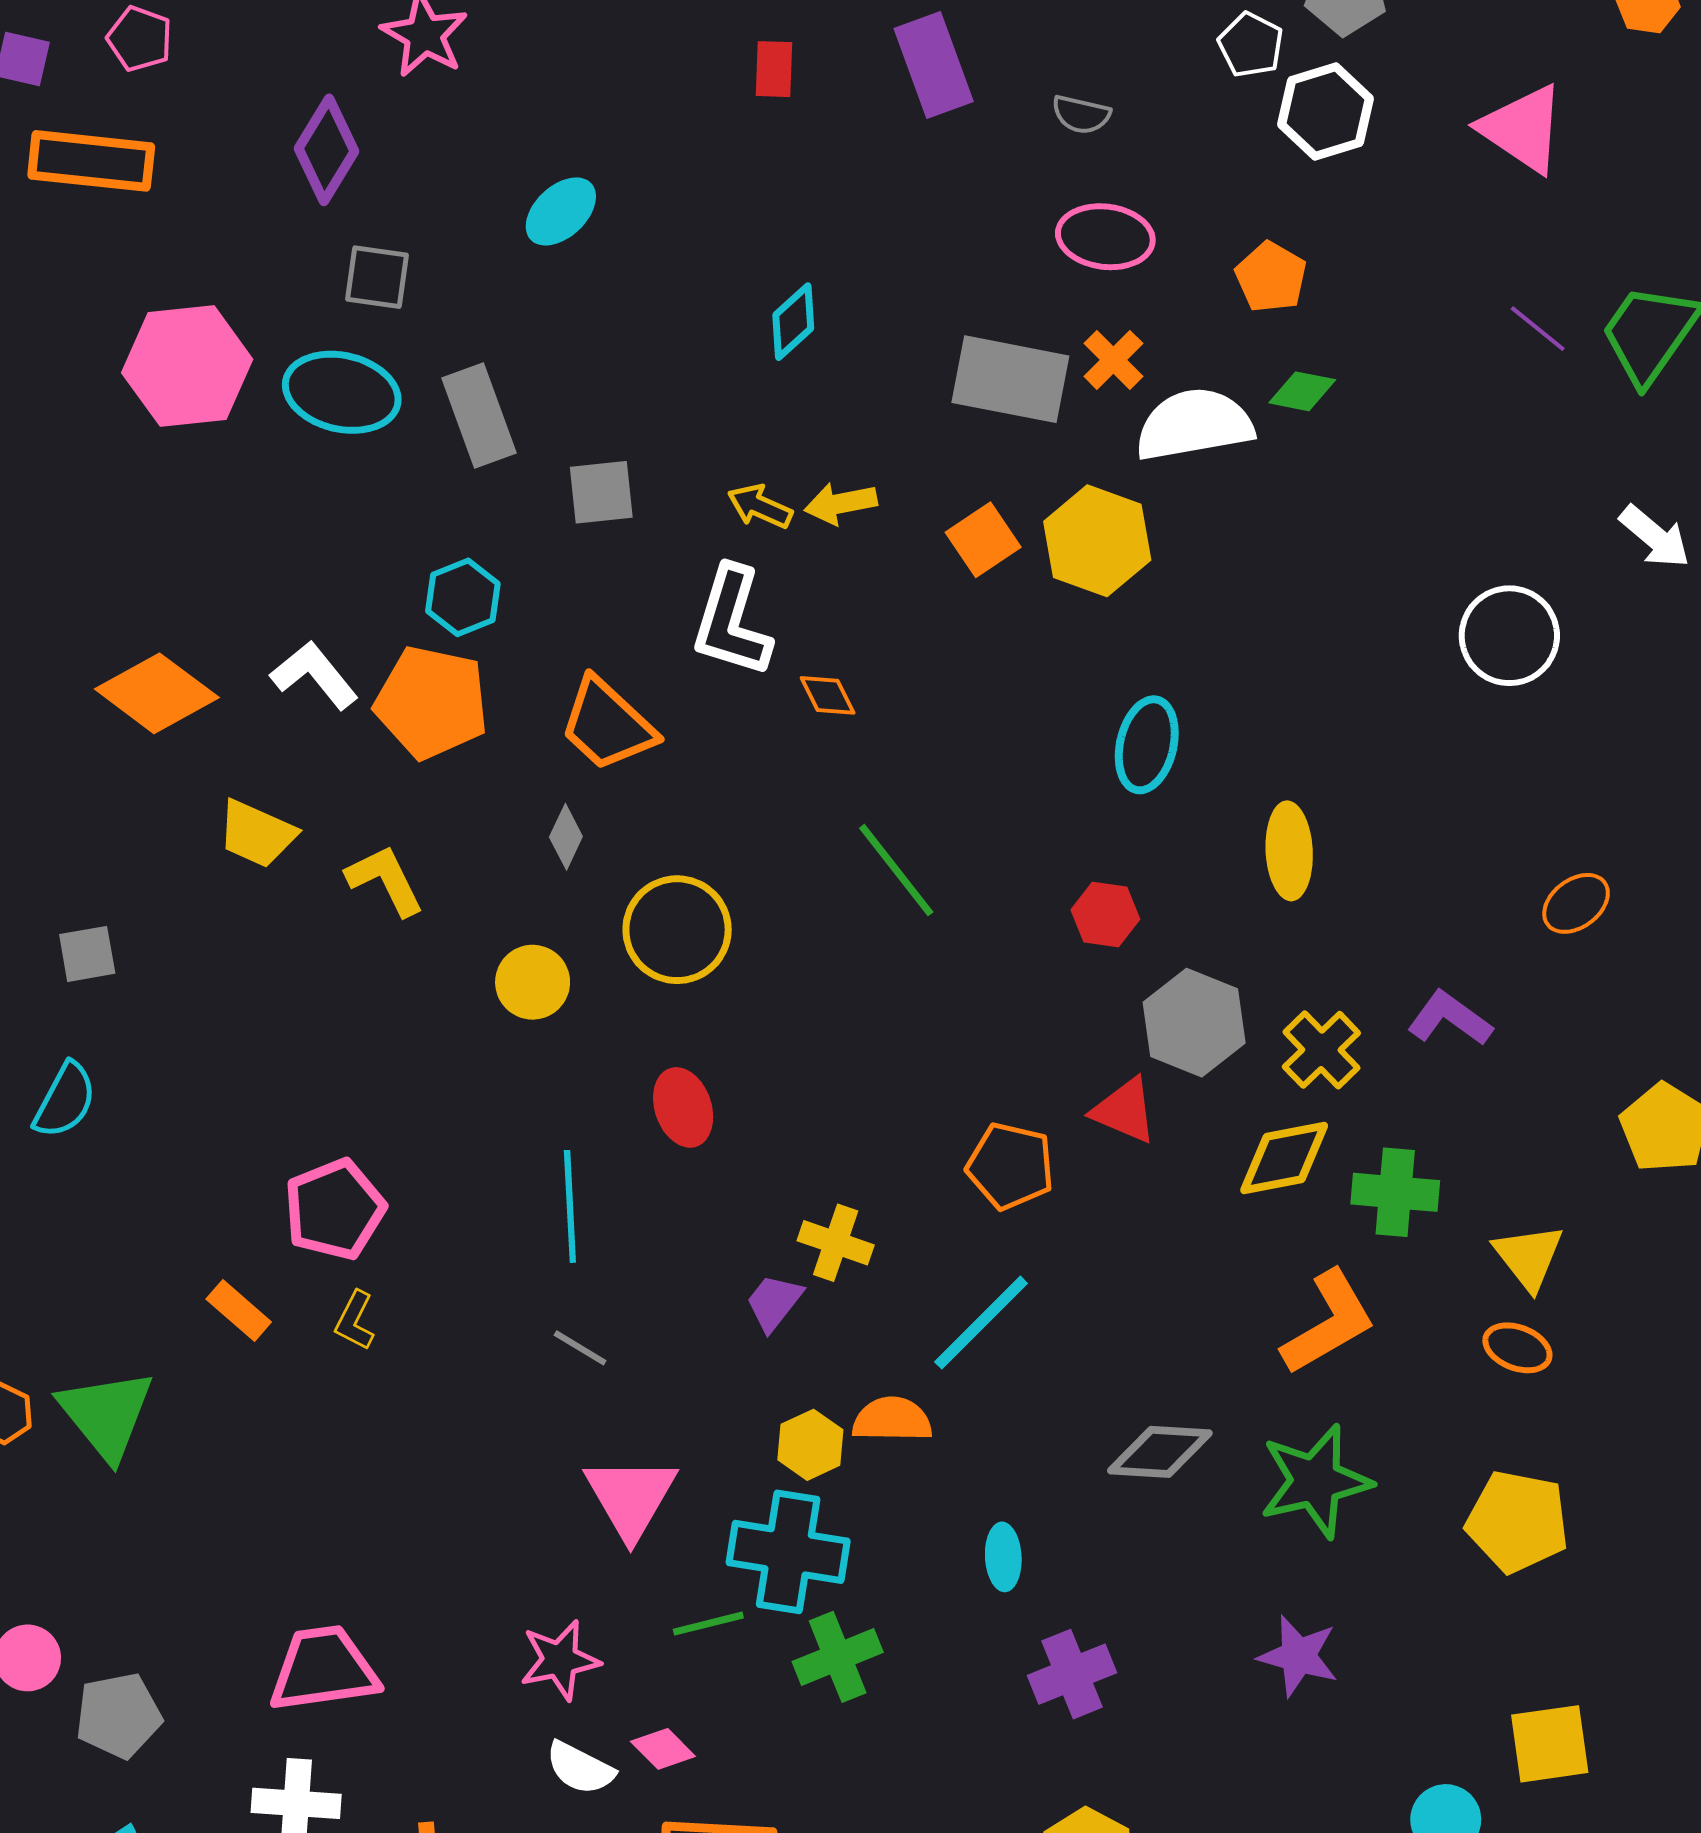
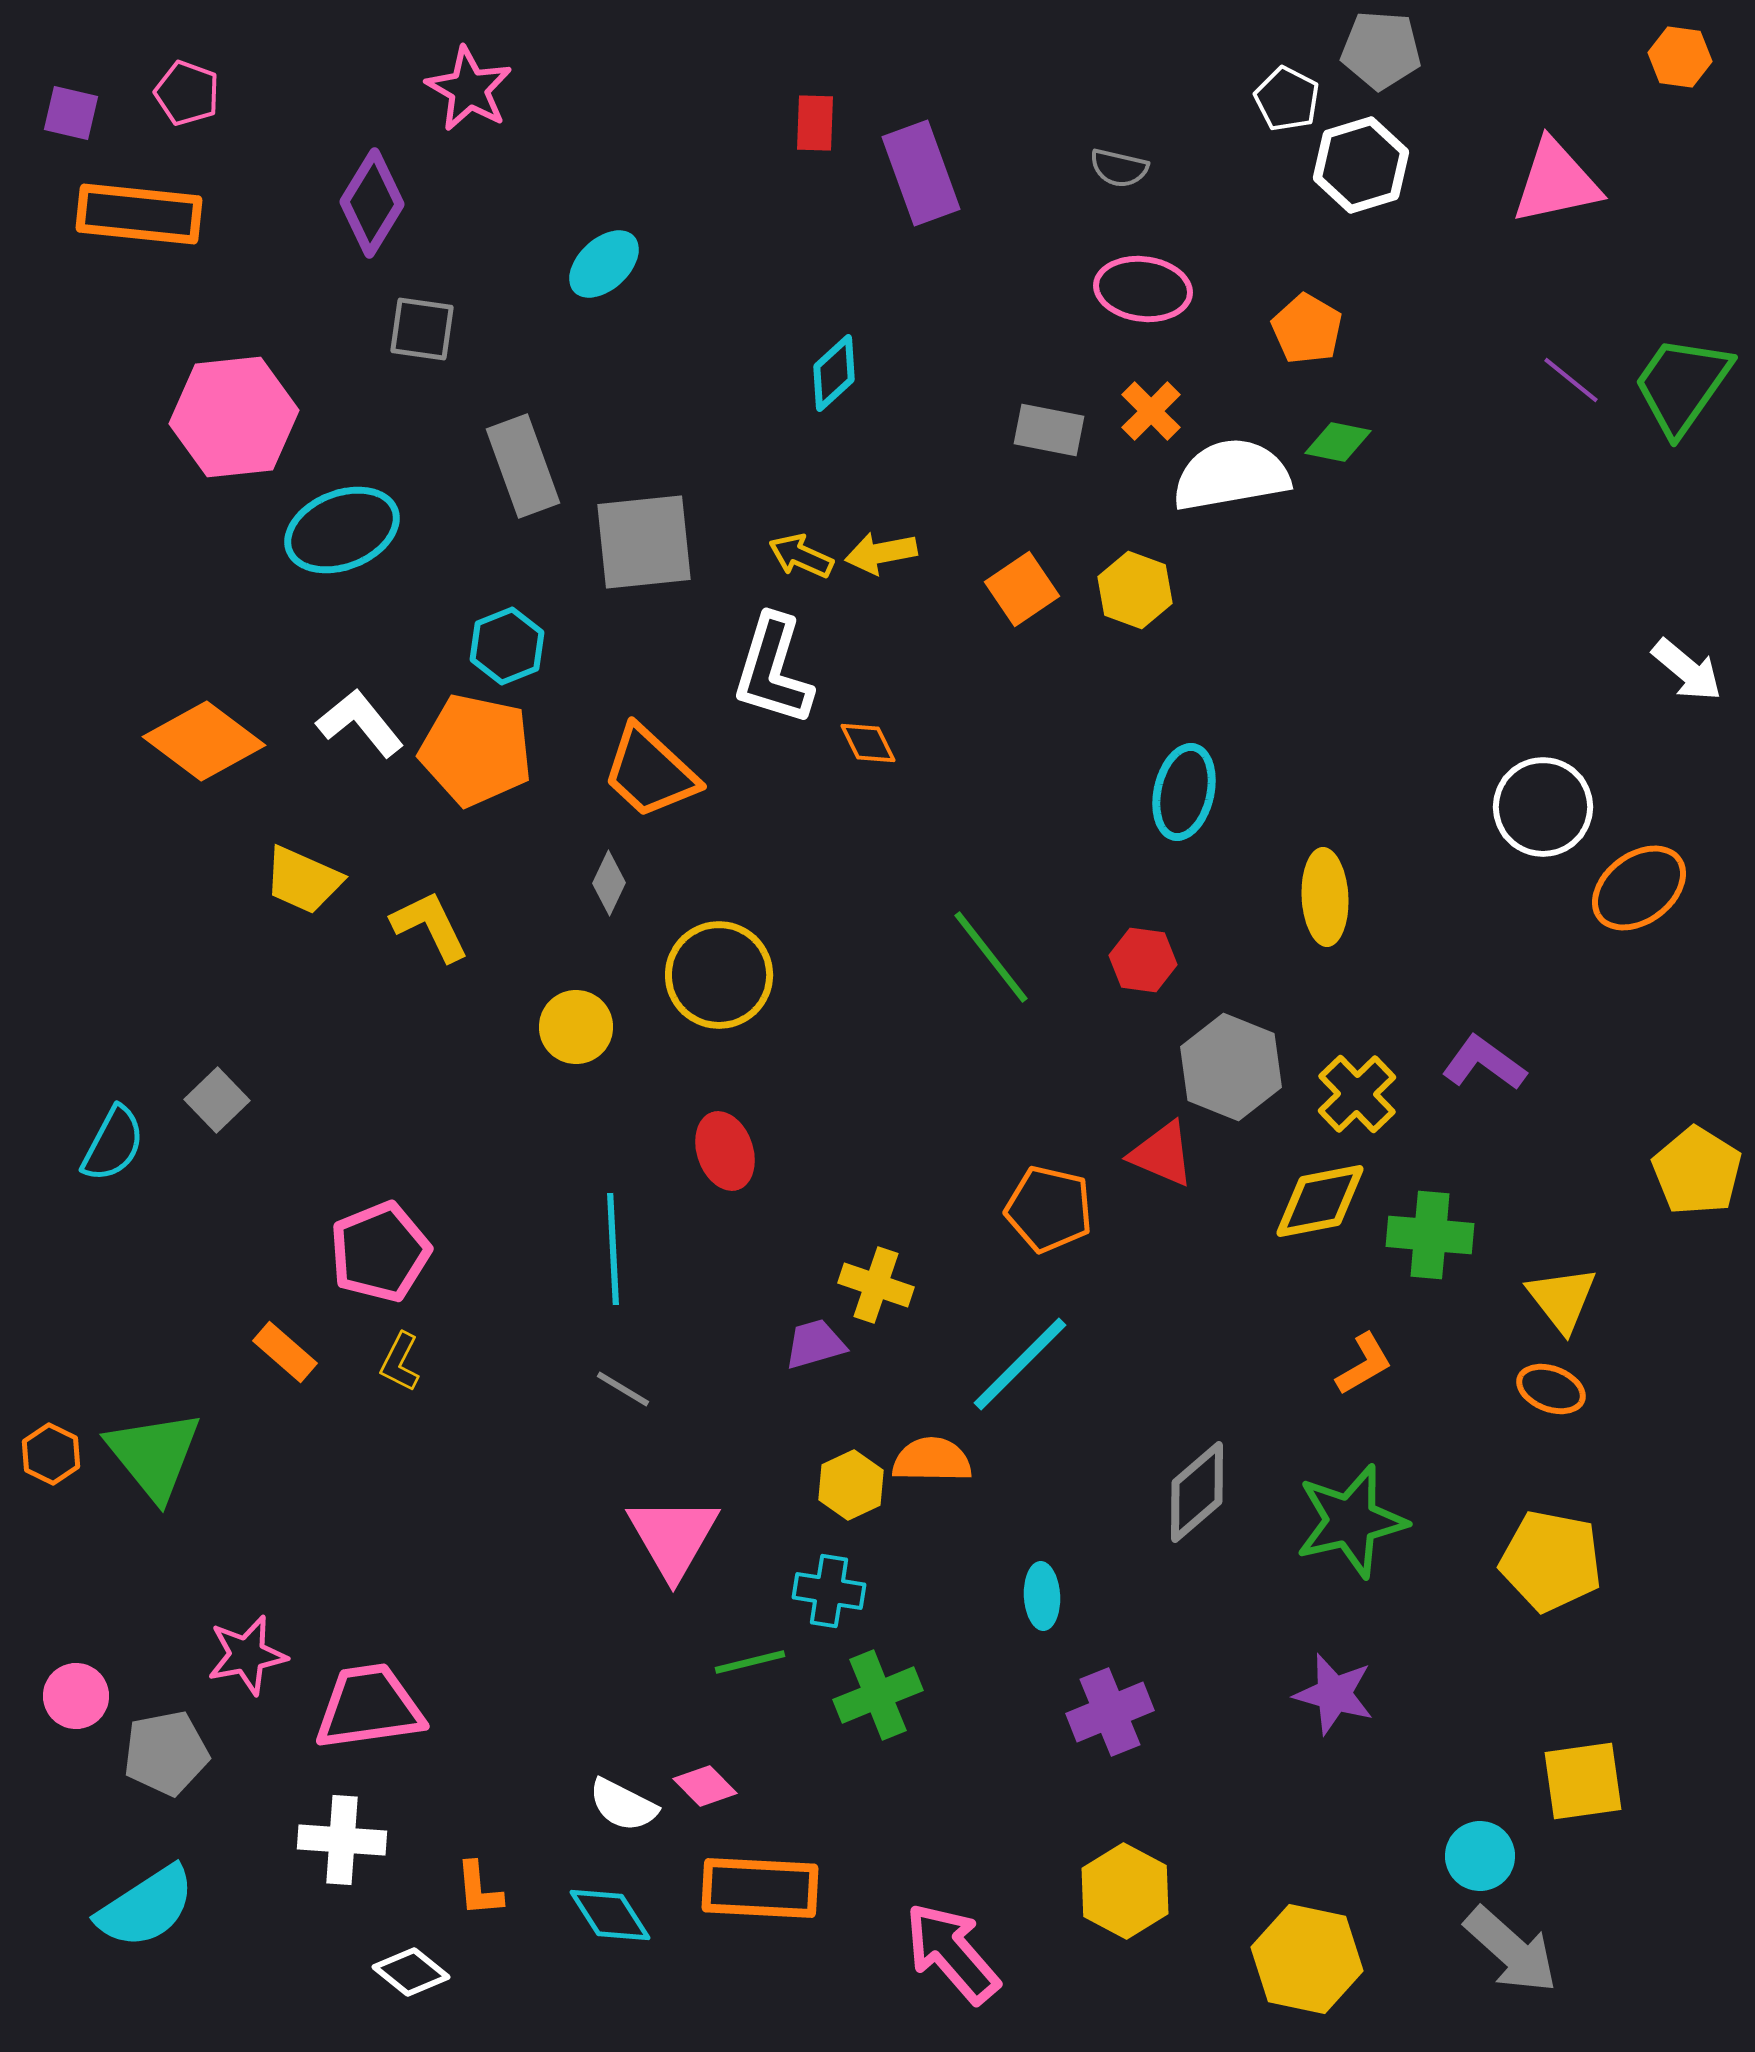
purple rectangle: (934, 65) -> (921, 173), moved
pink triangle: (1522, 129) -> (1556, 182), turned -46
gray rectangle: (1010, 379) -> (1049, 430), size x0.6
cyan ellipse: (342, 392) -> (342, 530), moved, turned -35
gray square: (601, 492) -> (644, 542), size x1.5
white arrow: (1655, 537) -> (1687, 670), moved
yellow hexagon: (1097, 541) -> (1135, 590), size x0.7
white circle: (1509, 636) -> (1543, 807), moved
green line: (896, 870) -> (991, 957), moved
orange ellipse: (1576, 903) -> (1639, 888), moved, size x1.4
gray square: (87, 954) -> (217, 1100), moved, turned -34
purple trapezoid: (774, 1302) -> (815, 1344), turned 36
orange L-shape: (1329, 1323) -> (1364, 1364), size x0.6
gray diamond: (1160, 1452) -> (1197, 1492), turned -44
cyan cross: (788, 1552) -> (829, 1591), size x0.6
pink star: (560, 1660) -> (247, 1655), moved

